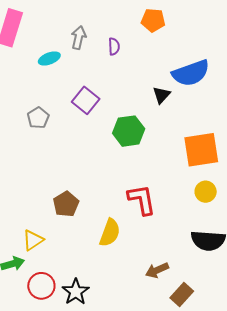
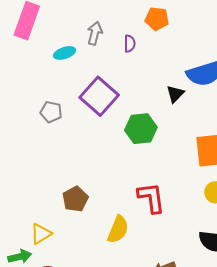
orange pentagon: (153, 20) -> (157, 19), moved
purple square: (86, 100) -> (99, 96), size x1.4
gray pentagon: (38, 118) -> (51, 112), turned -30

